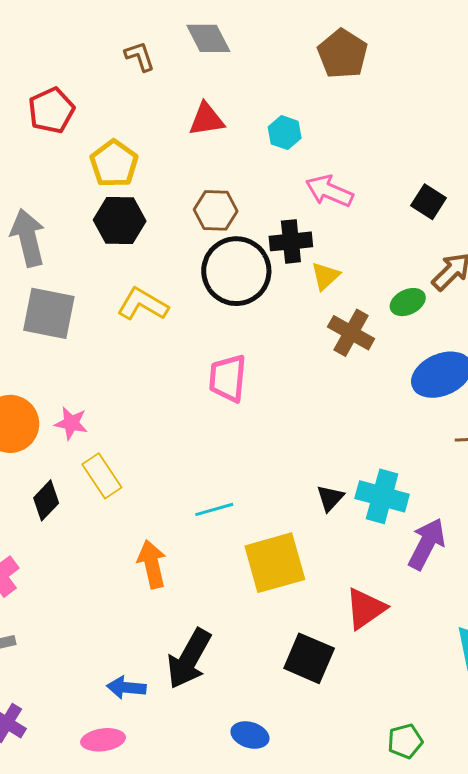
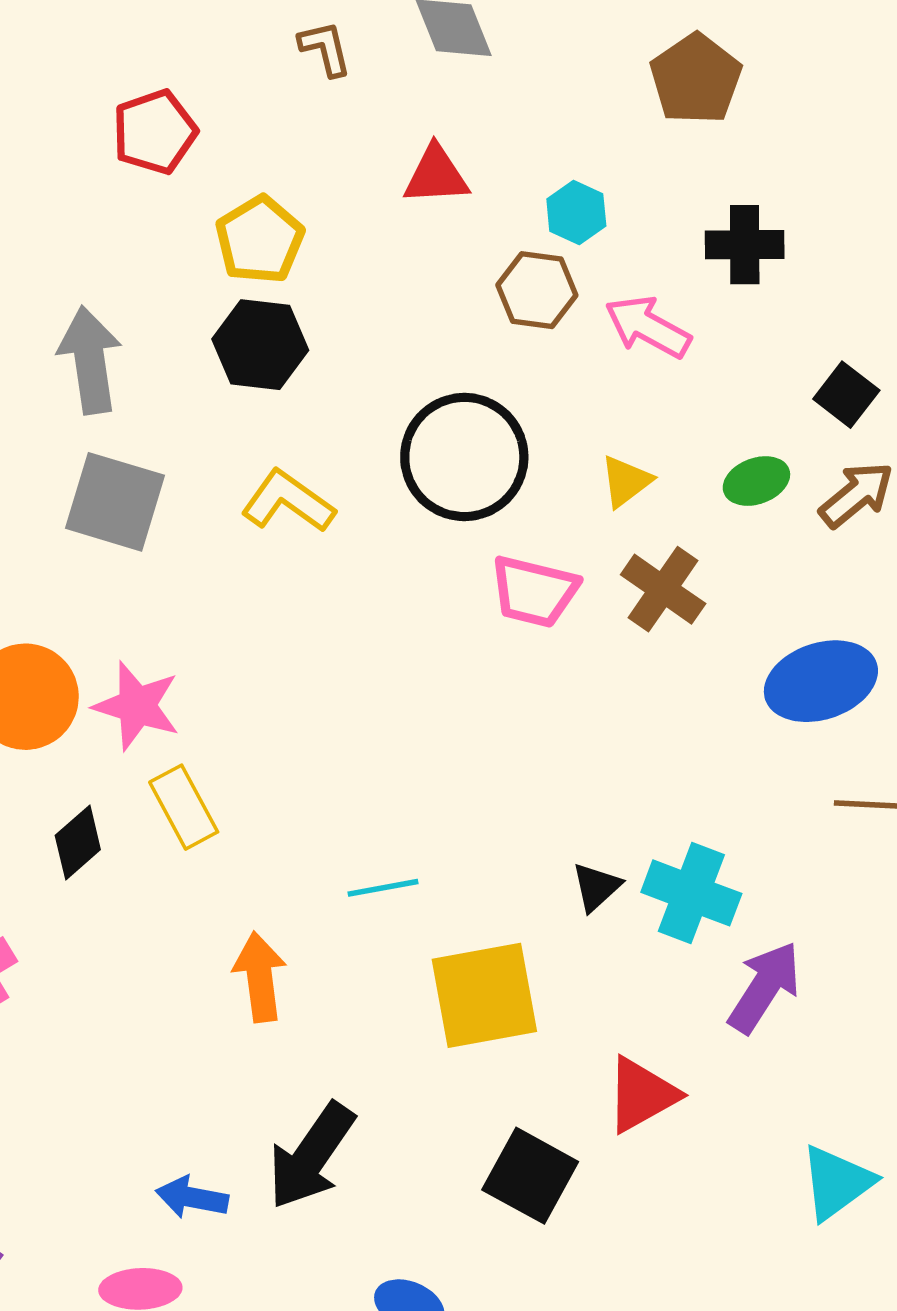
black square: (428, 202) -> (846, 395), moved
brown hexagon: (216, 210) -> (537, 290), moved
black cross: (291, 241) -> (745, 245), moved
green ellipse: (408, 302) -> (756, 481), moved
pink trapezoid: (228, 378) -> (534, 591), moved, turned -87
pink star: (71, 423) -> (137, 706), size x1.4

